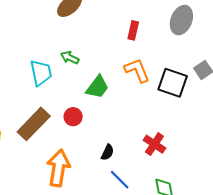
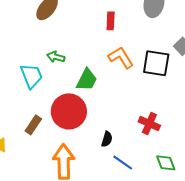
red circle: (73, 117) -> (69, 111), size x2.0
brown rectangle: (34, 124) -> (33, 125), size x0.6

